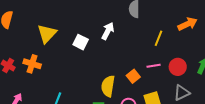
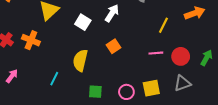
orange square: (133, 76) -> (114, 46), moved
yellow semicircle: (108, 86) -> (80, 60), moved

